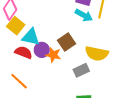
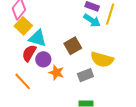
purple circle: (42, 50) -> (43, 59), moved
red semicircle: (23, 52) -> (29, 53), turned -84
orange star: (53, 55) -> (56, 73), moved

